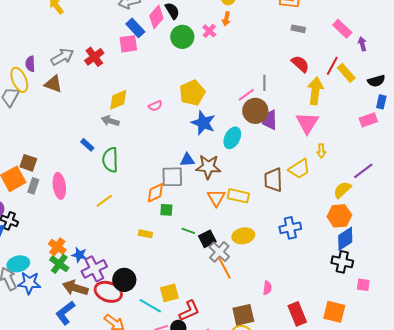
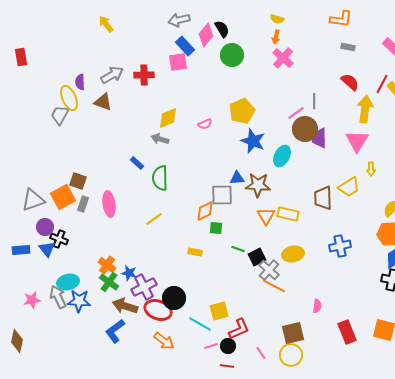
pink cross: (209, 31) -> (283, 58), moved, size x1.5
red cross: (94, 57) -> (144, 75), turned 36
orange line: (224, 268) -> (274, 286), turned -35

